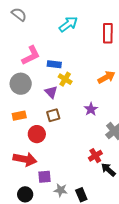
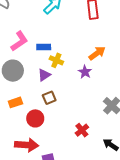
purple triangle: (51, 92) -> (44, 75), turned 48
purple star: (91, 109) -> (85, 72), moved
red cross: (95, 156) -> (82, 130), moved

